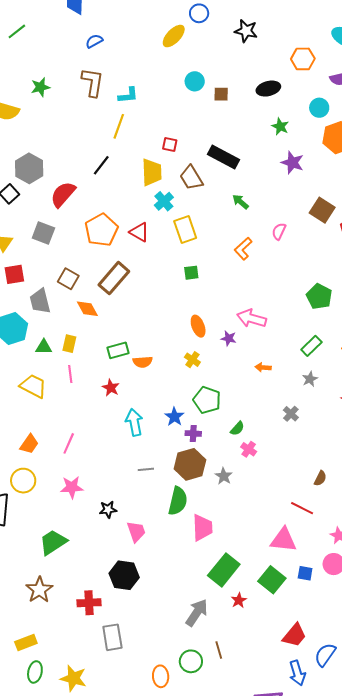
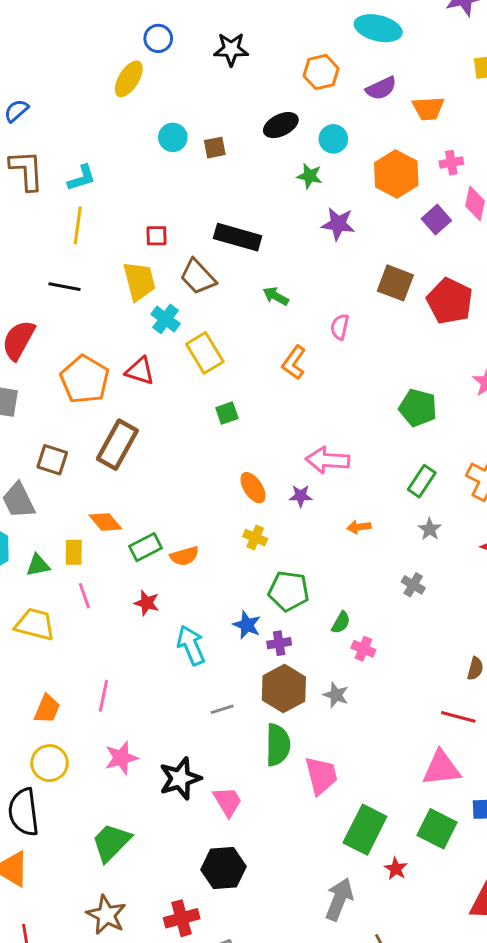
cyan circle: (319, 108) -> (333, 139), moved
black line: (101, 165) -> (65, 287), turned 75
orange diamond: (87, 309) -> (105, 522), moved
black star: (108, 509) -> (180, 779), size x1.6

